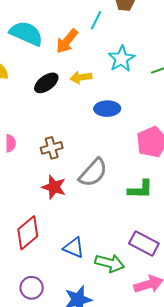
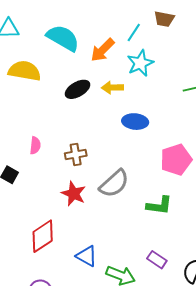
cyan star: (121, 59) -> (140, 63), moved
purple rectangle: (144, 243) -> (157, 260), size x0.7

